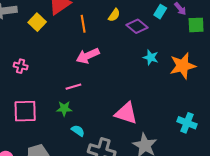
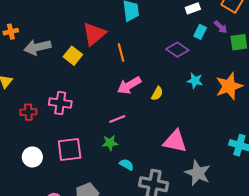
yellow semicircle: (114, 15) -> (157, 93), moved
pink cross: (21, 66) -> (60, 103), size x1.5

